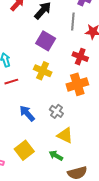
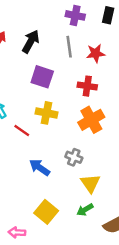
red line: (11, 82) -> (22, 131), moved, turned 64
yellow triangle: (65, 135) -> (90, 183), turned 42
green arrow: (56, 156) -> (85, 210), turned -48

